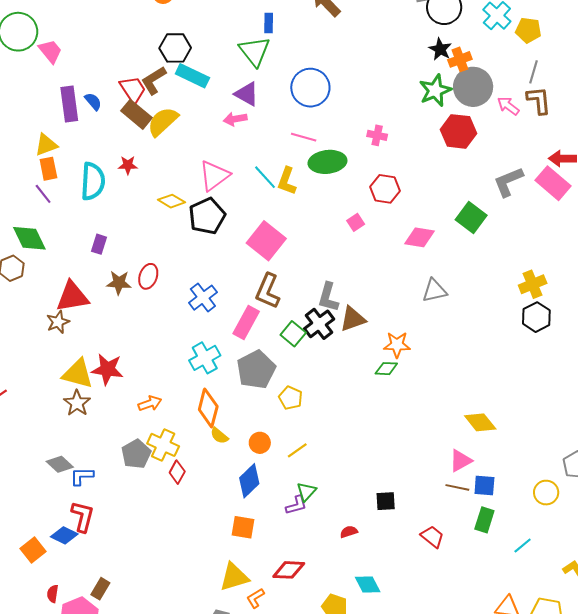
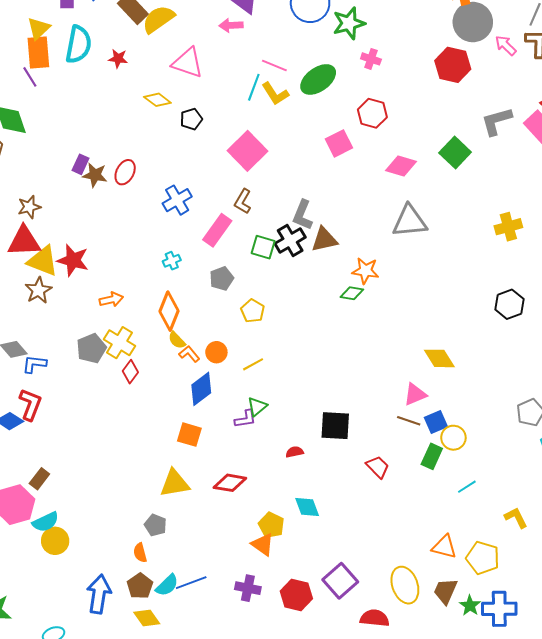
green star: (435, 90) -> (349, 23), moved
pink line: (304, 137) -> (274, 66), moved
yellow triangle: (46, 145) -> (39, 28), turned -30
green ellipse: (327, 162) -> (318, 79), turned -36
orange rectangle: (48, 169) -> (38, 53), size x1.4
pink triangle: (214, 176) -> (188, 63), moved, turned 48
cyan line: (265, 177) -> (254, 87), turned 56
cyan semicircle: (93, 181) -> (78, 44), moved
yellow L-shape: (287, 181) -> (275, 94), turned -60
black pentagon: (207, 216) -> (191, 119), size x0.6
pink square: (356, 222) -> (339, 143), size x1.5
purple rectangle: (99, 244) -> (81, 164), moved
brown L-shape: (268, 291) -> (243, 201), size x0.7
gray triangle: (434, 291) -> (409, 221), size x1.4
red triangle: (72, 297) -> (24, 241), moved
black hexagon: (536, 317) -> (509, 304), moved
green square: (293, 334) -> (263, 247), turned -30
cyan cross: (205, 358) -> (172, 261), size x0.6
gray pentagon: (256, 370) -> (222, 279), size x0.6
blue square: (484, 485) -> (436, 422), turned -35
yellow circle: (546, 493) -> (453, 438), moved
black square: (386, 501) -> (335, 426), size x1.5
orange L-shape: (255, 598) -> (189, 354), moved, turned 75

